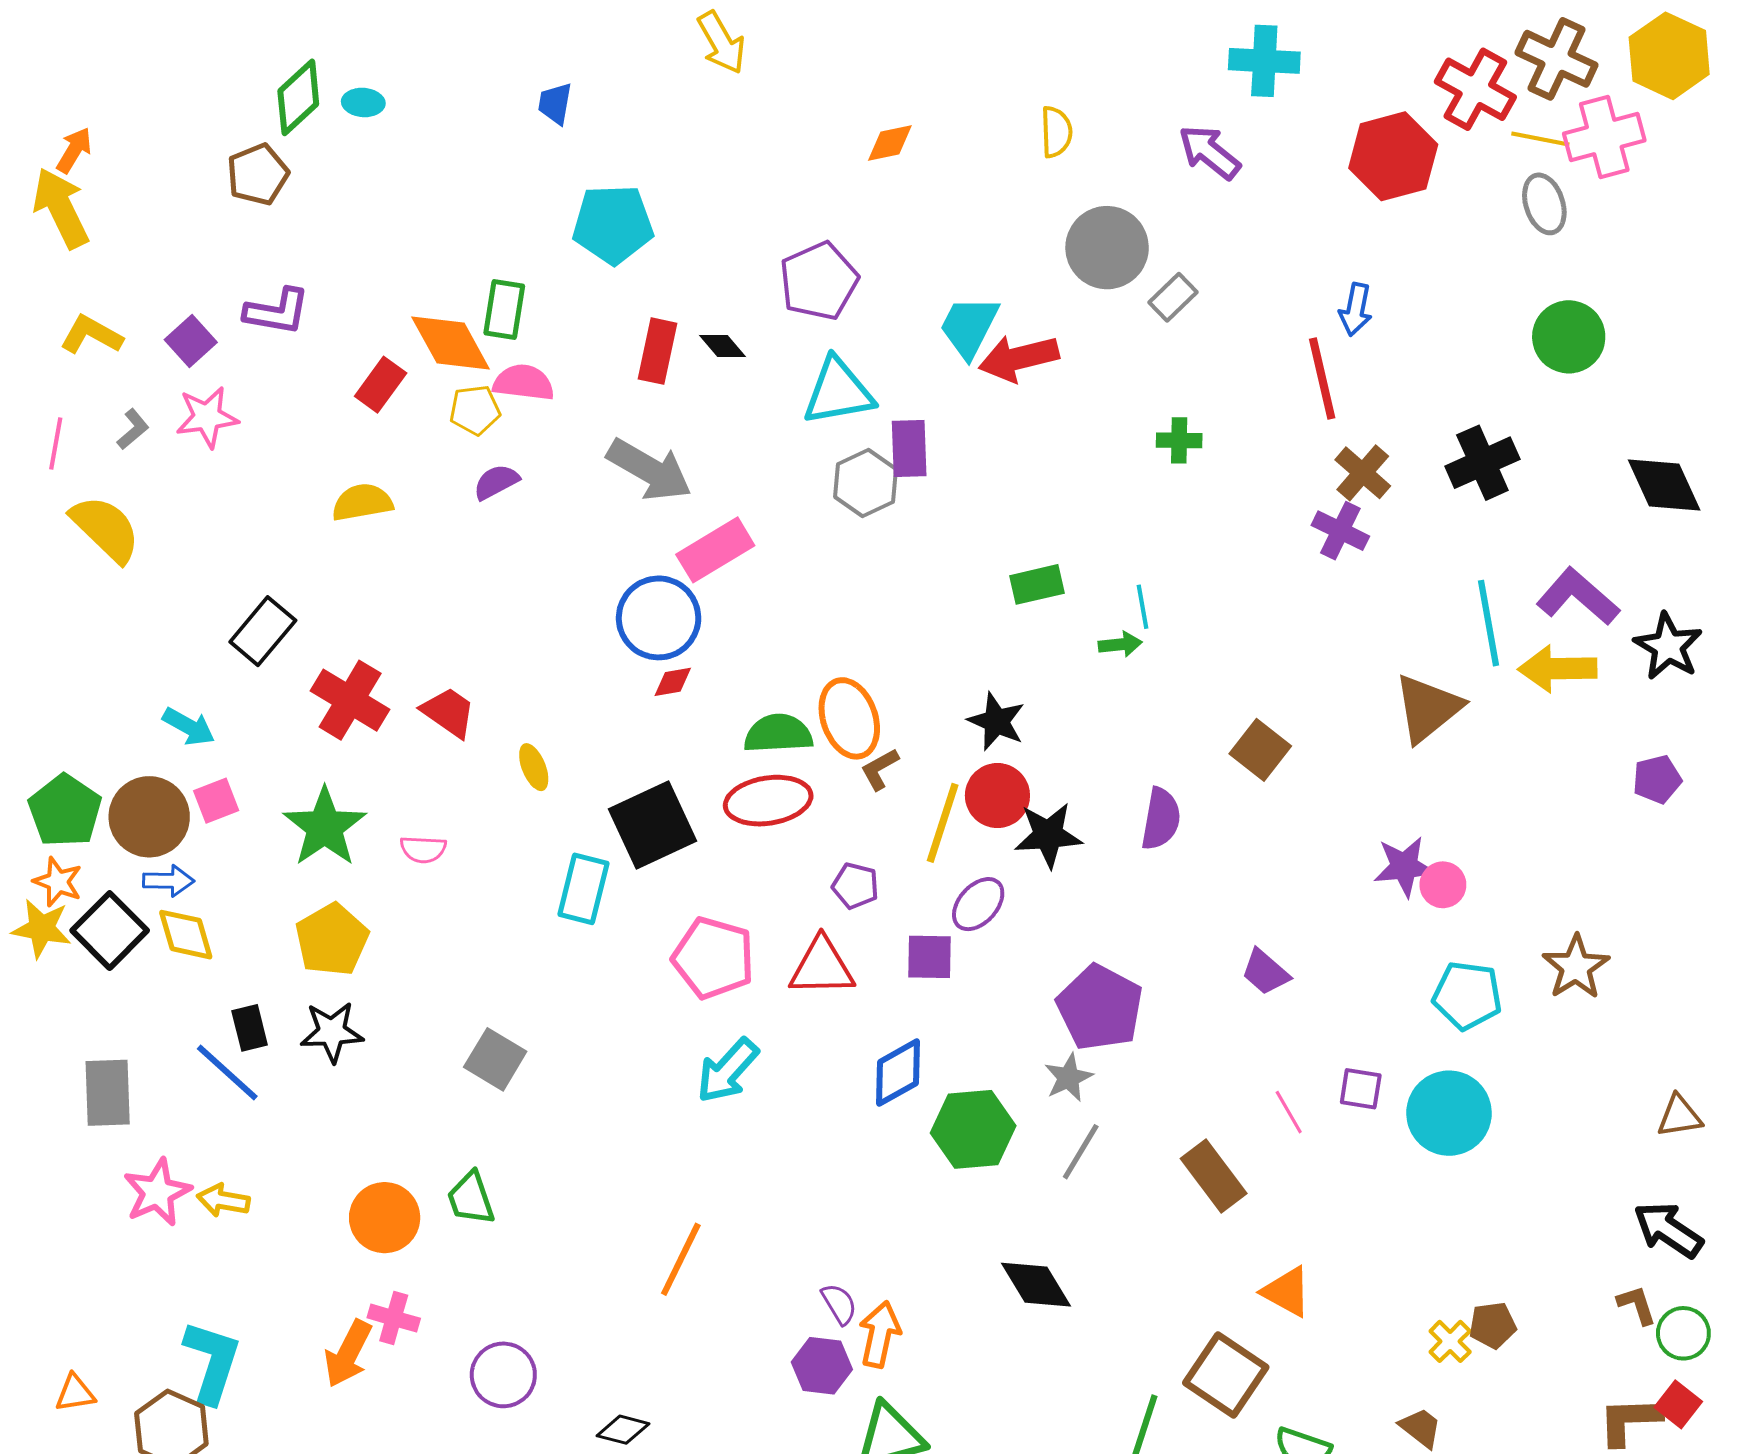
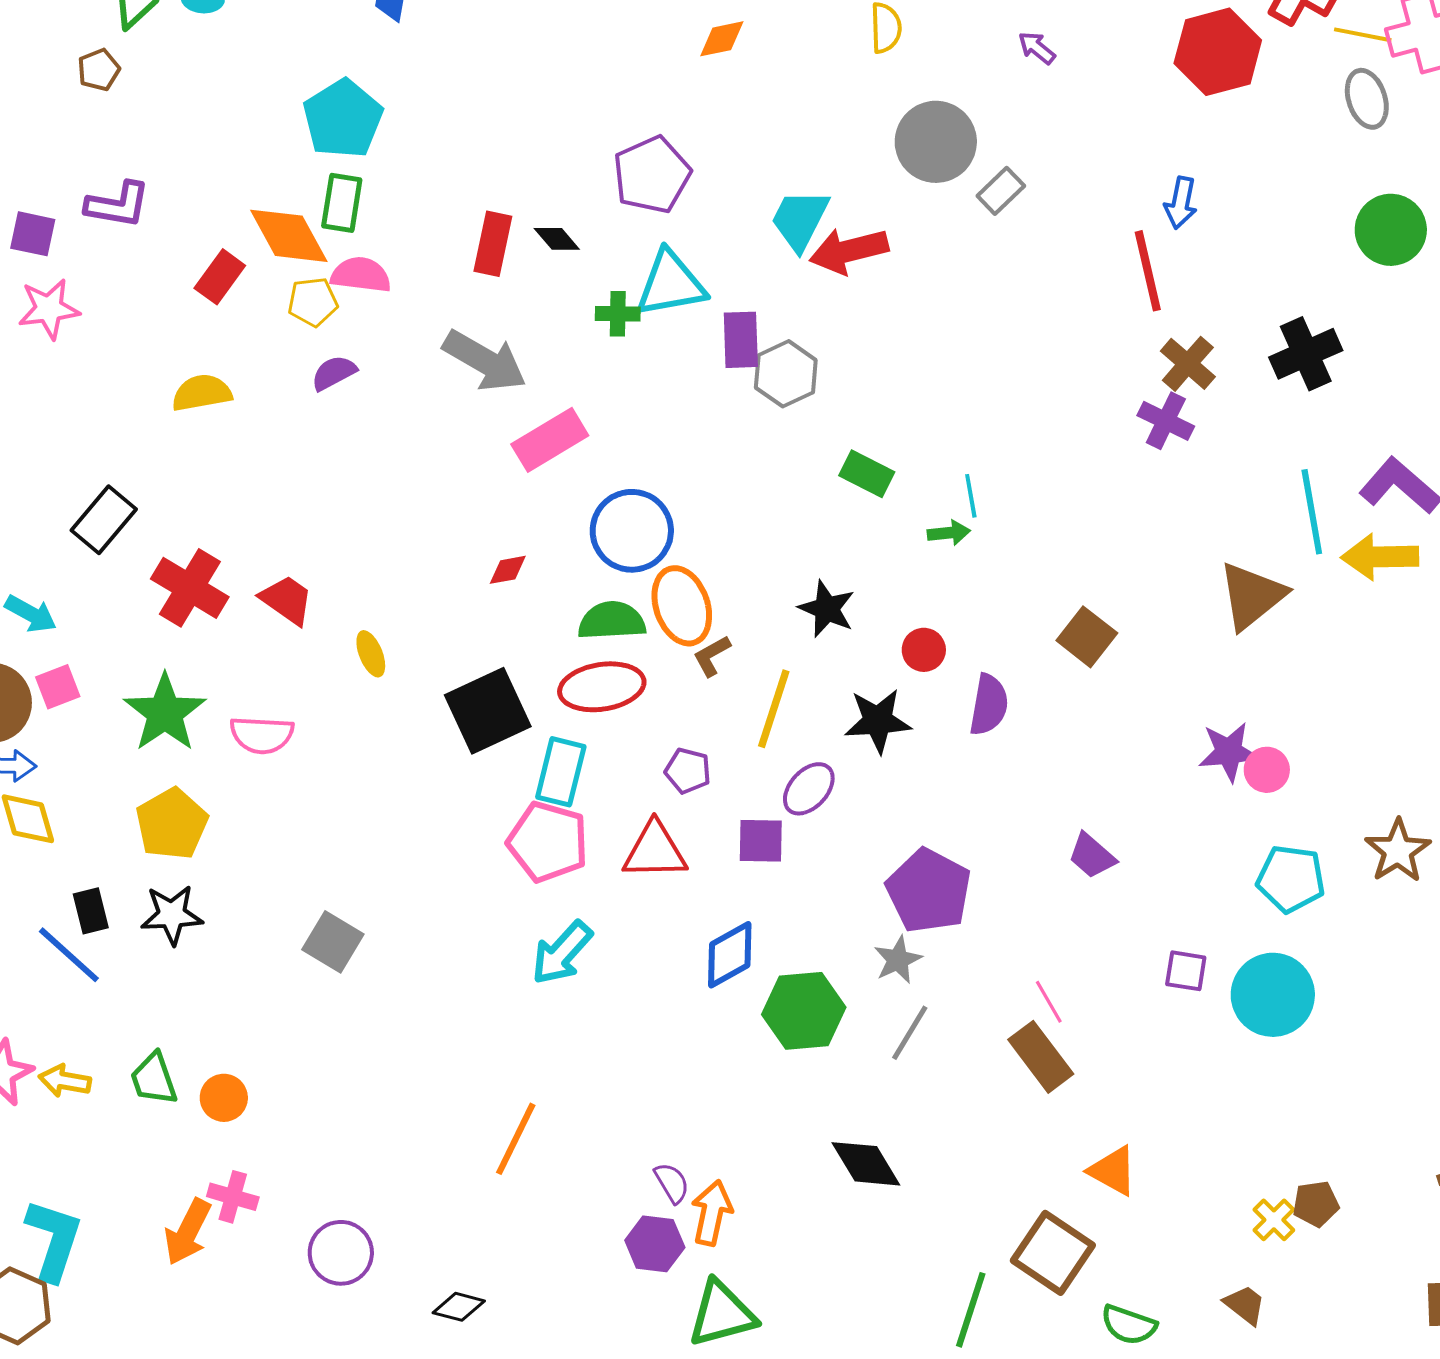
purple arrow: (1210, 152) -> (1037, 48), size x0.6
brown pentagon: (258, 175) -> (99, 70), size x0.7
cyan pentagon: (613, 224) -> (343, 119), moved, turned -30
purple square: (191, 341) -> (33, 234), turned -36
green cross: (1179, 440) -> (618, 314), moved
gray hexagon: (866, 483) -> (786, 374), moved
green rectangle: (1037, 584) -> (867, 474), turned 40
blue circle: (659, 618) -> (632, 531), moved
red circle: (997, 796) -> (924, 650), moved, size x0.7
pink semicircle: (423, 849) -> (262, 735), size x1.4
cyan rectangle: (583, 889) -> (561, 772), moved
pink line: (1289, 1112) -> (1049, 1002), moved
green trapezoid: (471, 1198) -> (154, 1079), moved
orange circle: (385, 1218) -> (224, 1098), size x0.7

